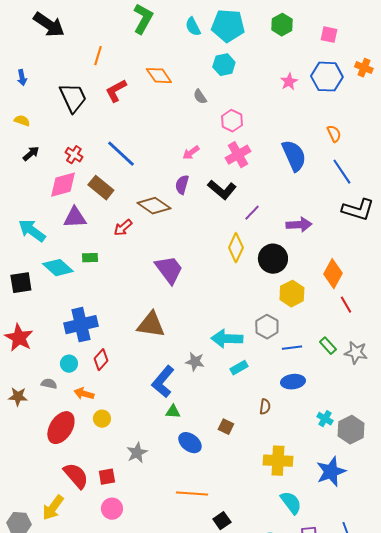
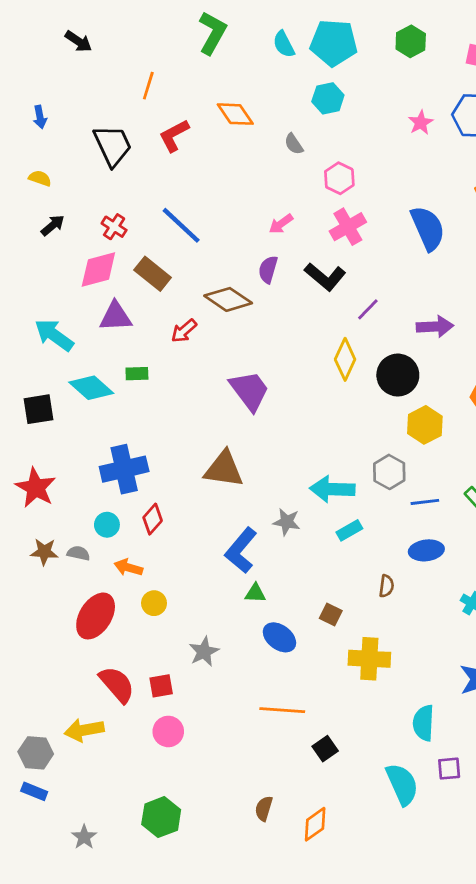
black arrow: (49, 25) -> (78, 41), size x0.6
brown star: (18, 397) -> (44, 552), moved
yellow cross: (278, 461) -> (369, 659), moved
cyan semicircle: (291, 503) -> (423, 723), turned -140
yellow arrow: (53, 508) -> (84, 730), turned 44

